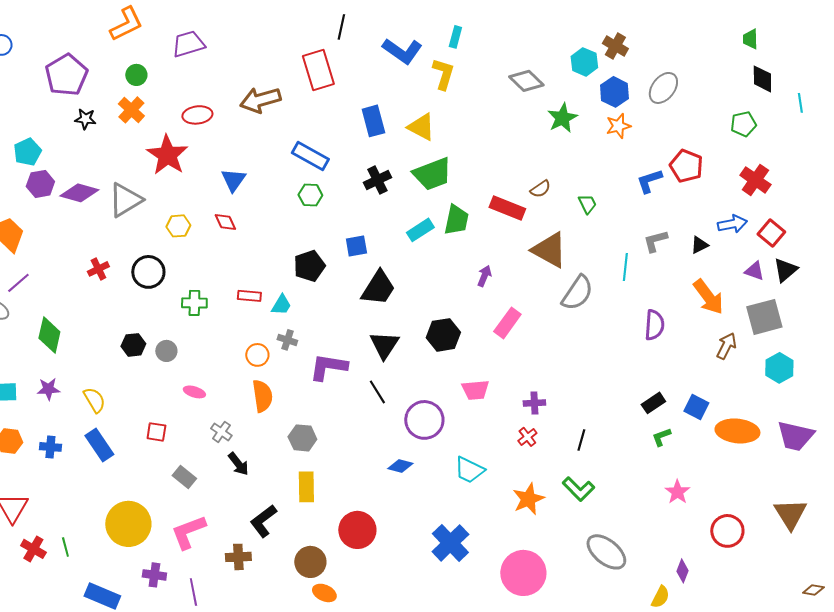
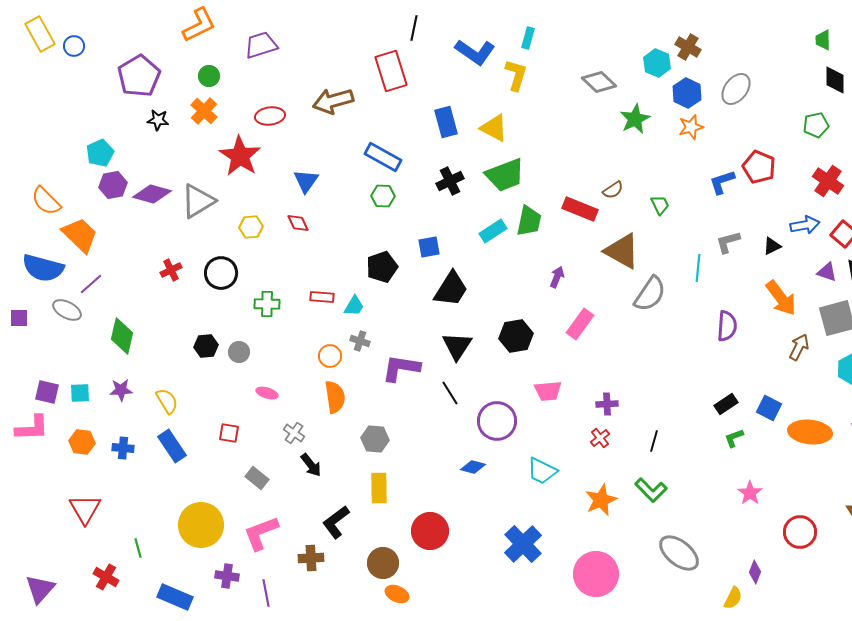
red cross: (33, 549) -> (106, 577), moved

